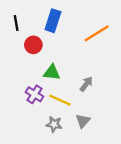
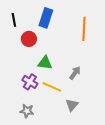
orange line: (97, 33) -> (84, 29), turned -55
gray star: (54, 124) -> (27, 111), moved

